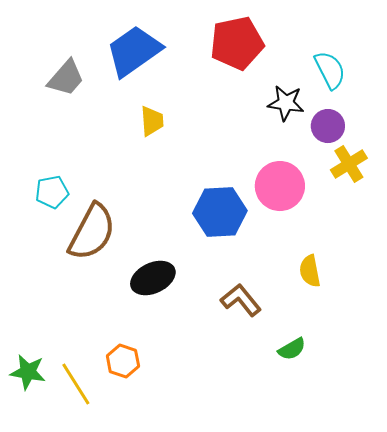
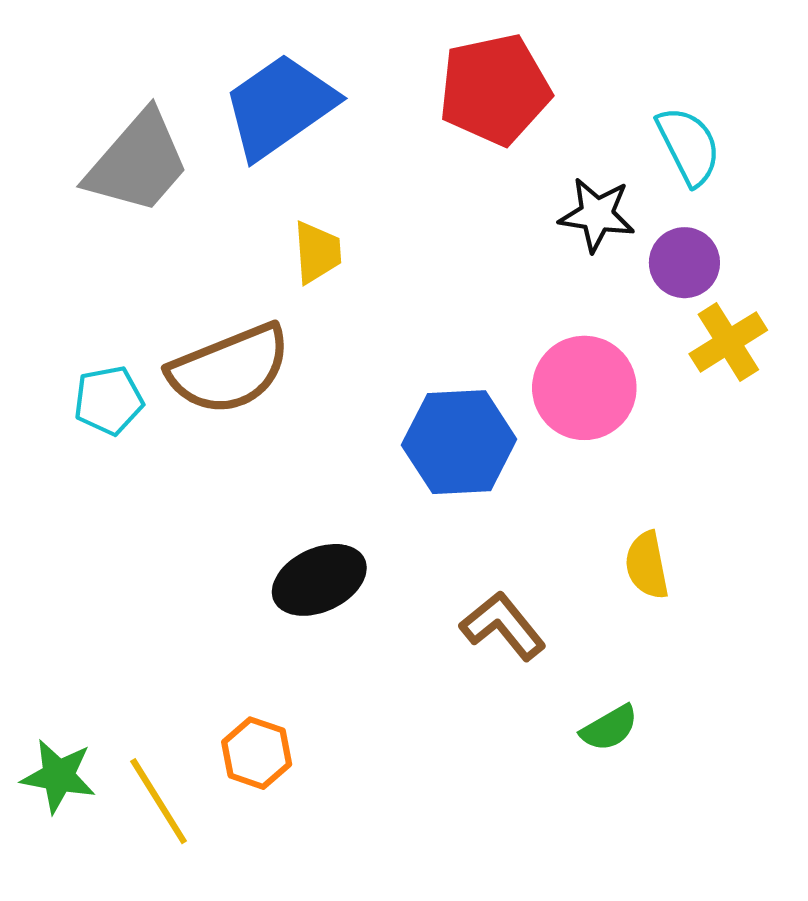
gray trapezoid: (66, 78) -> (138, 163), size x1.4
brown semicircle: (92, 232) -> (230, 369), moved, turned 40

